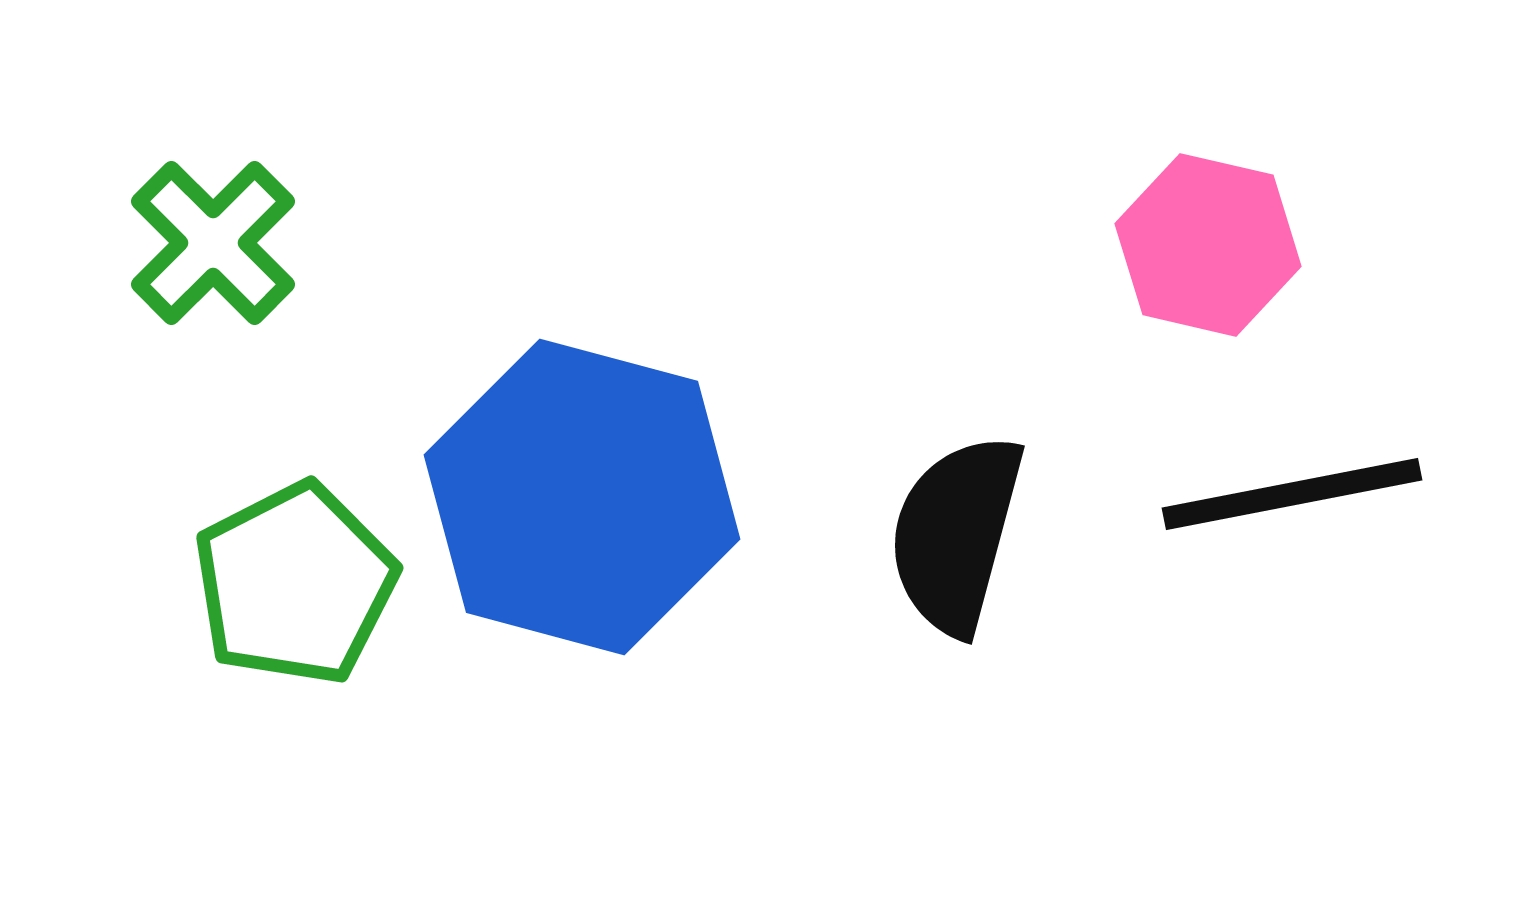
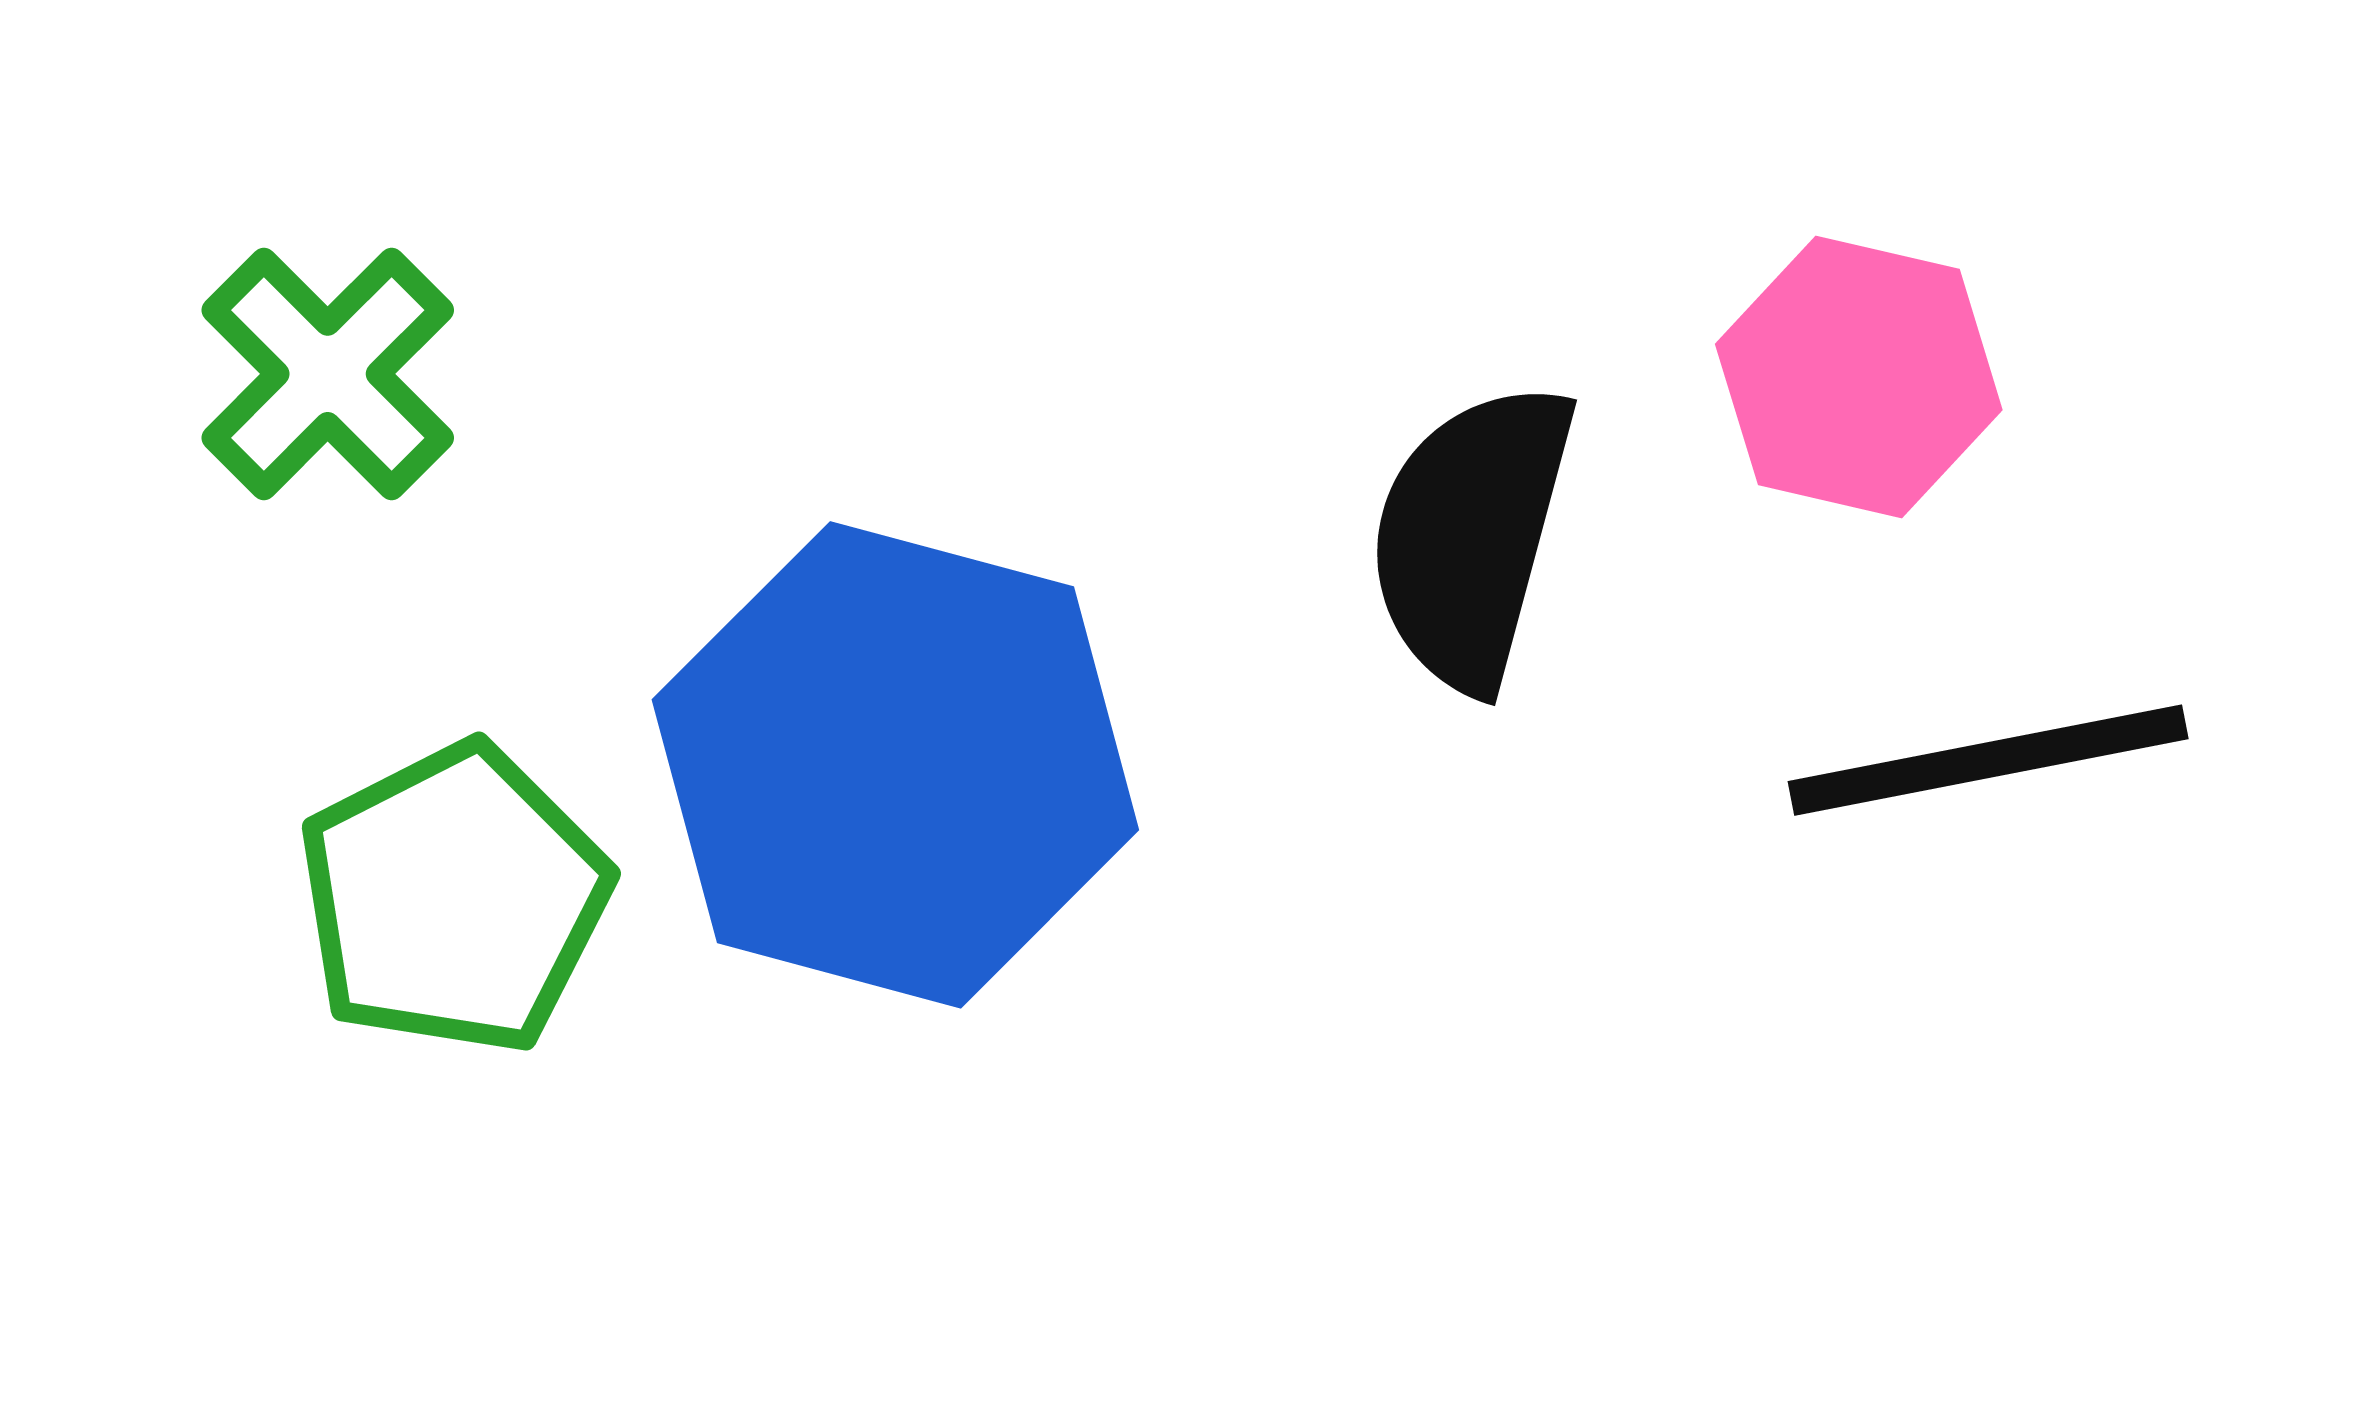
black semicircle: (956, 534) -> (1471, 536), moved

